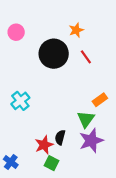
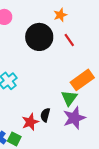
orange rectangle: (100, 100) -> (82, 80), size x1.6
green square: (52, 163) -> (14, 139), moved

